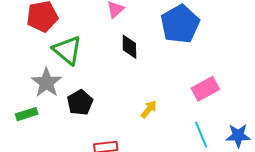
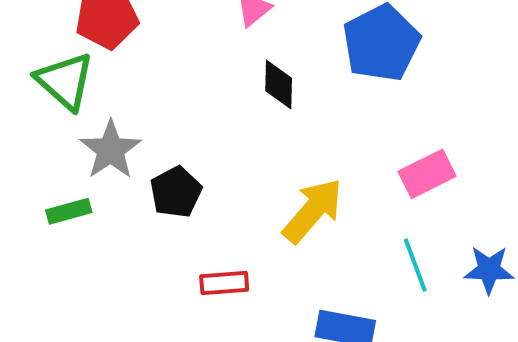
green triangle: (67, 50) -> (65, 81), moved
yellow arrow: (149, 109) -> (313, 211), size x1.8

